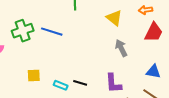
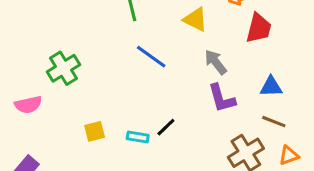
blue line: (52, 32) -> (151, 57), moved, turned 30
black line: (80, 83) -> (166, 127), turned -48
purple L-shape: (113, 83) -> (222, 98), moved

